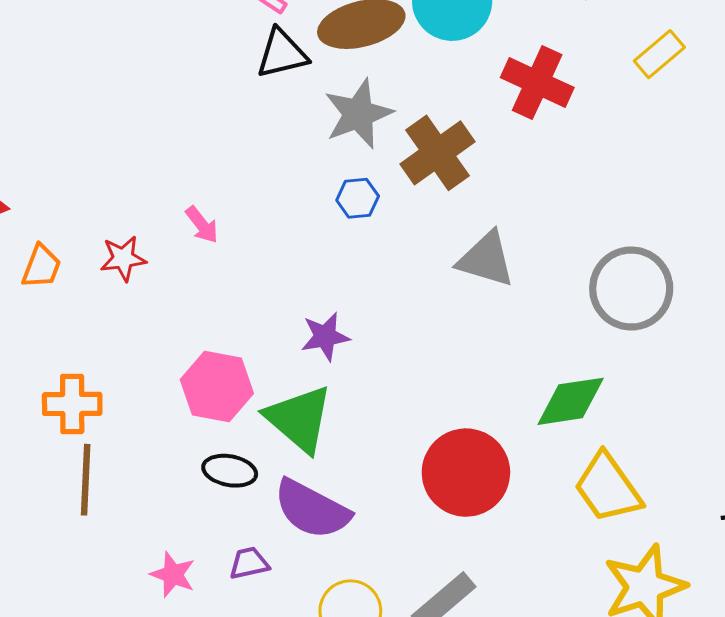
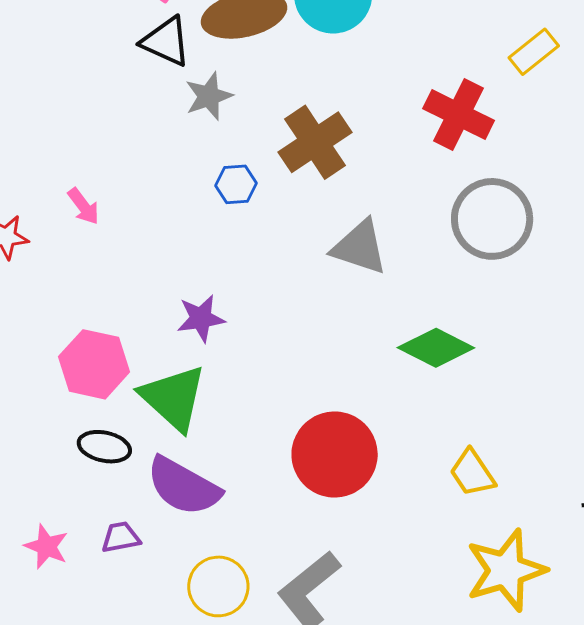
black triangle: (282, 54) -> (166, 42), turned 36
red cross: (537, 82) -> (459, 115), moved
gray star: (358, 114) -> (209, 96), moved, size x0.7
gray circle: (631, 289) -> (492, 219), moved
green diamond: (571, 401) -> (436, 348), moved, turned 34
yellow trapezoid: (608, 488) -> (472, 473), size x0.7

